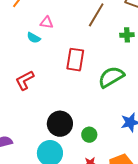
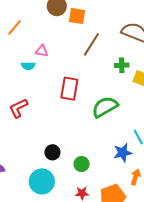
cyan semicircle: (34, 38) -> (28, 66), turned -32
black circle: (60, 124) -> (52, 152), size x0.6

